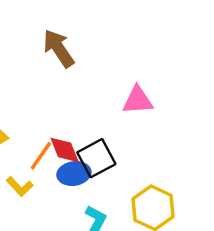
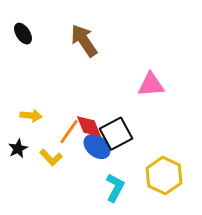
blue ellipse: (74, 174) -> (97, 147), turned 48

